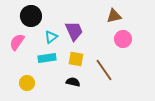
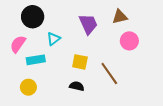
purple trapezoid: (74, 31) -> (88, 24), moved
cyan rectangle: (47, 58) -> (36, 60), moved

